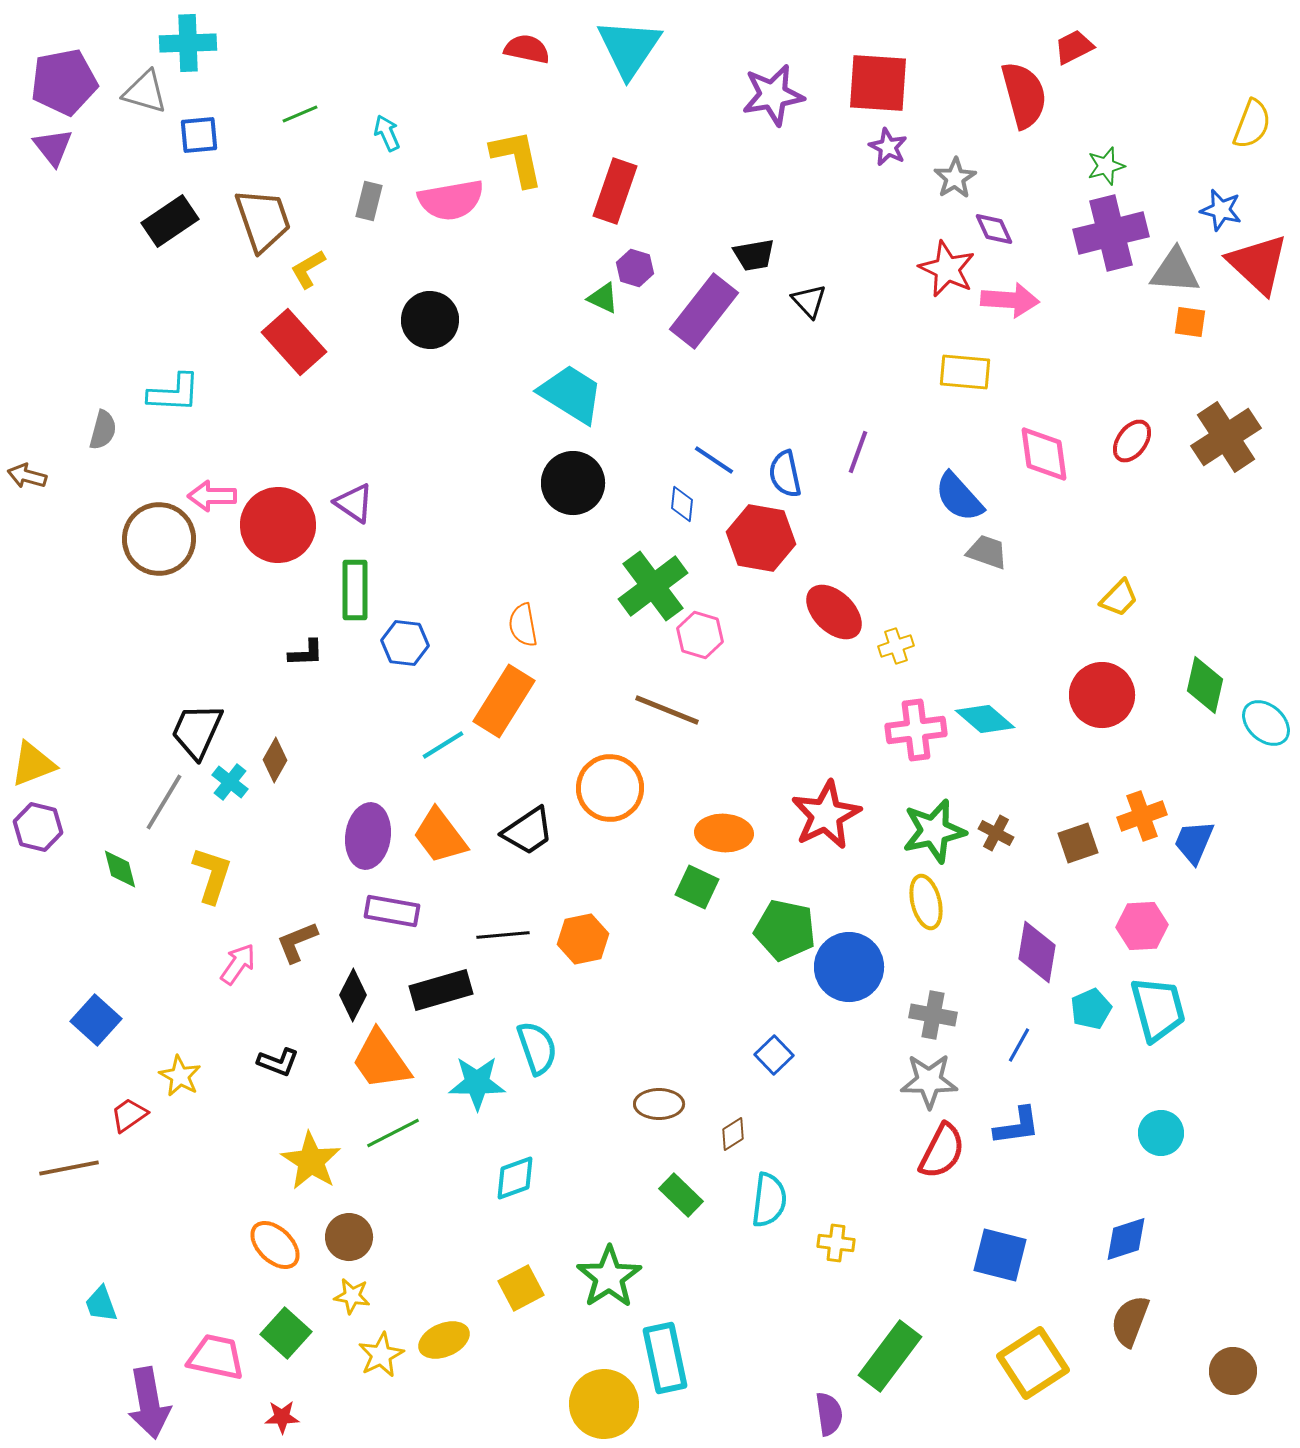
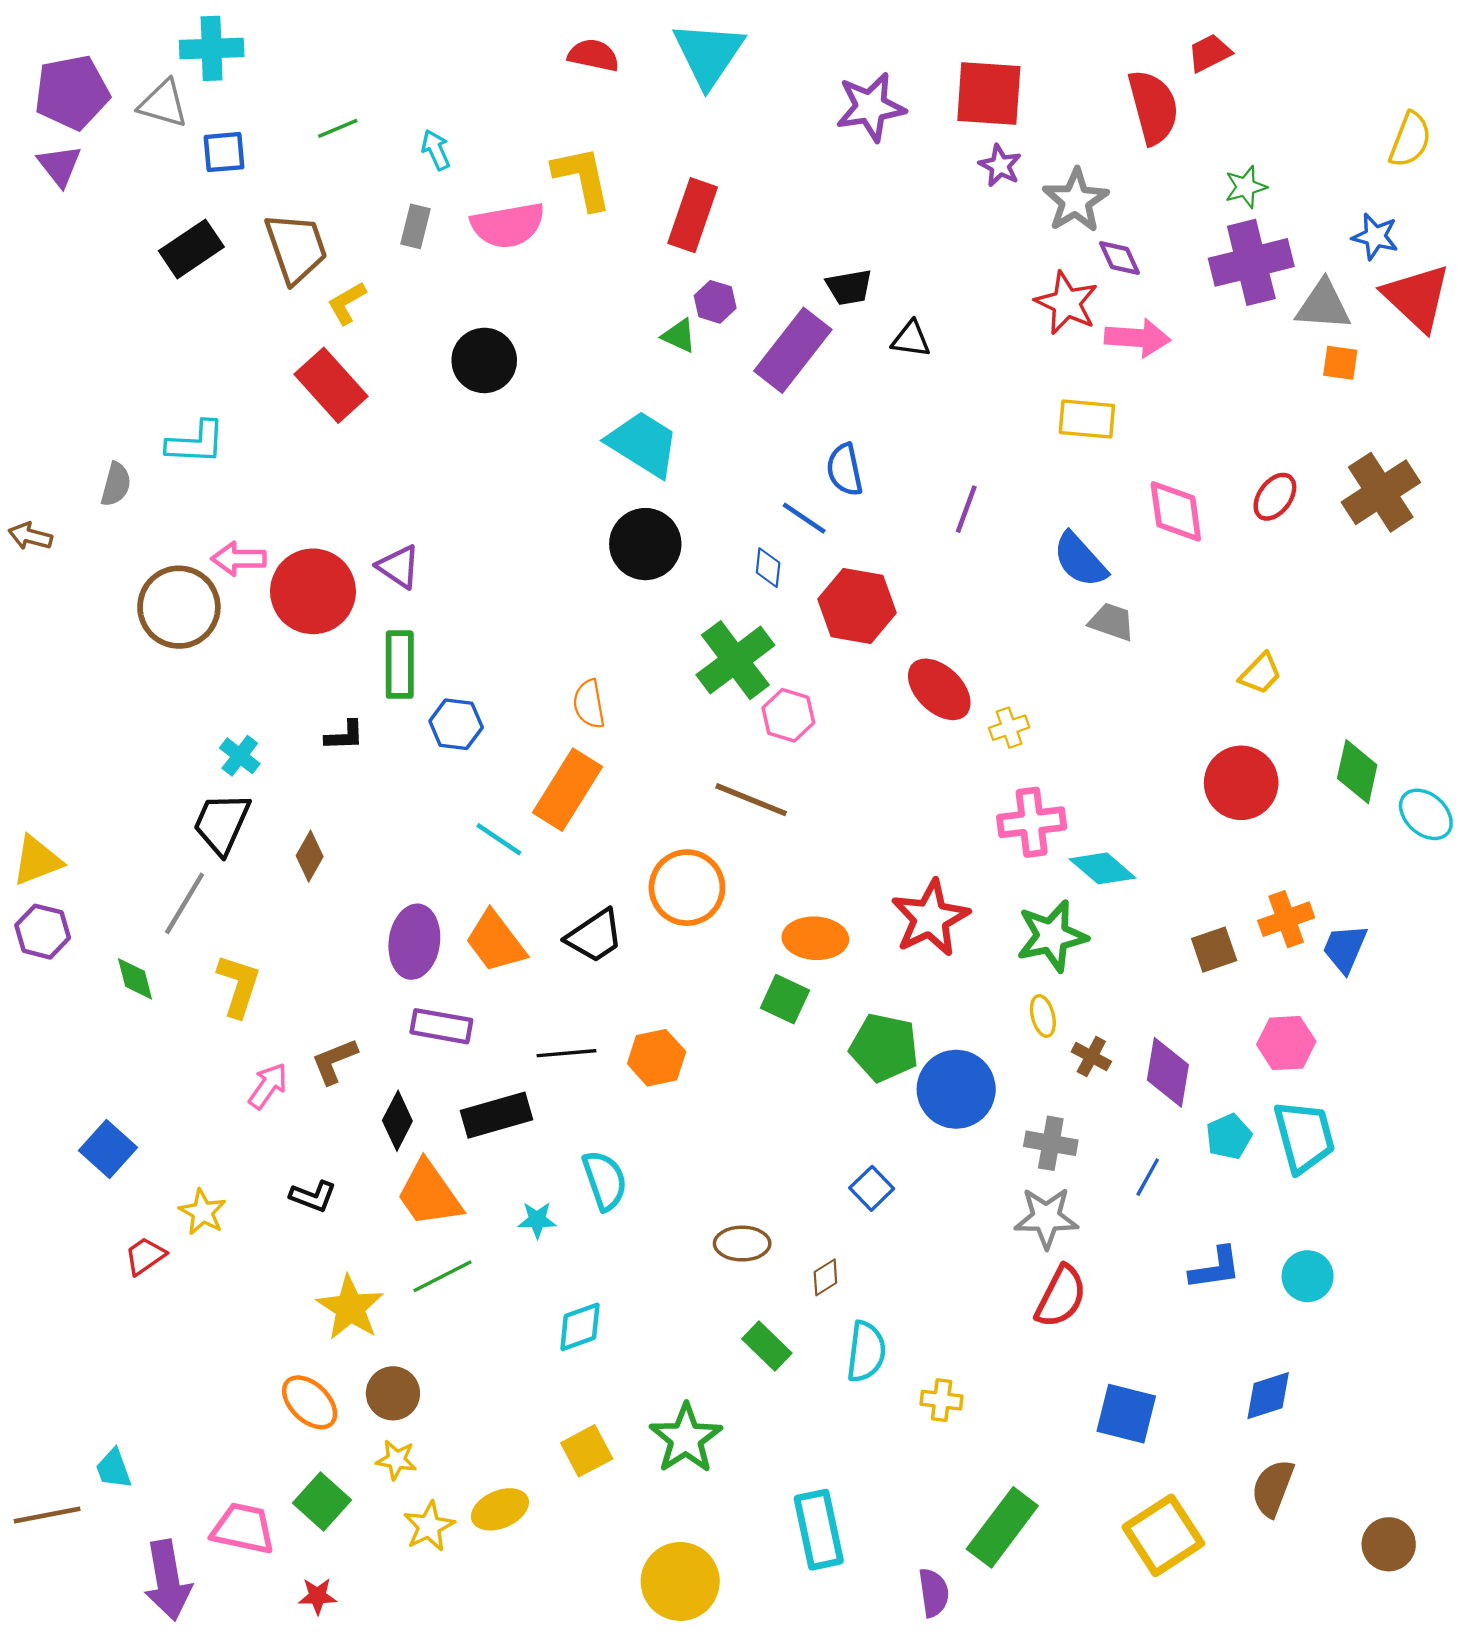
gray star: (955, 178) -> (1076, 200), size x1.4
black triangle: (809, 301) -> (911, 339), turned -39
blue semicircle: (785, 474) -> (845, 470), moved
cyan diamond: (985, 719) -> (1103, 868), moved
cyan line: (443, 745) -> (499, 839), turned 66
cyan cross: (230, 782) -> (240, 756), moved
brown cross: (996, 833) -> (1091, 1057), moved
yellow ellipse: (926, 902) -> (1043, 1016), size x0.7
cyan star: (477, 1083) -> (537, 1220), size x0.6
blue L-shape: (1017, 1126) -> (1215, 1268), moved
brown line: (69, 1168) -> (47, 1515), moved
cyan rectangle: (665, 1358) -> (819, 1530), moved

